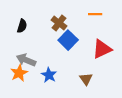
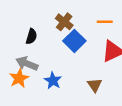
orange line: (95, 14) -> (105, 22), moved
black semicircle: (22, 26) -> (31, 36), moved

